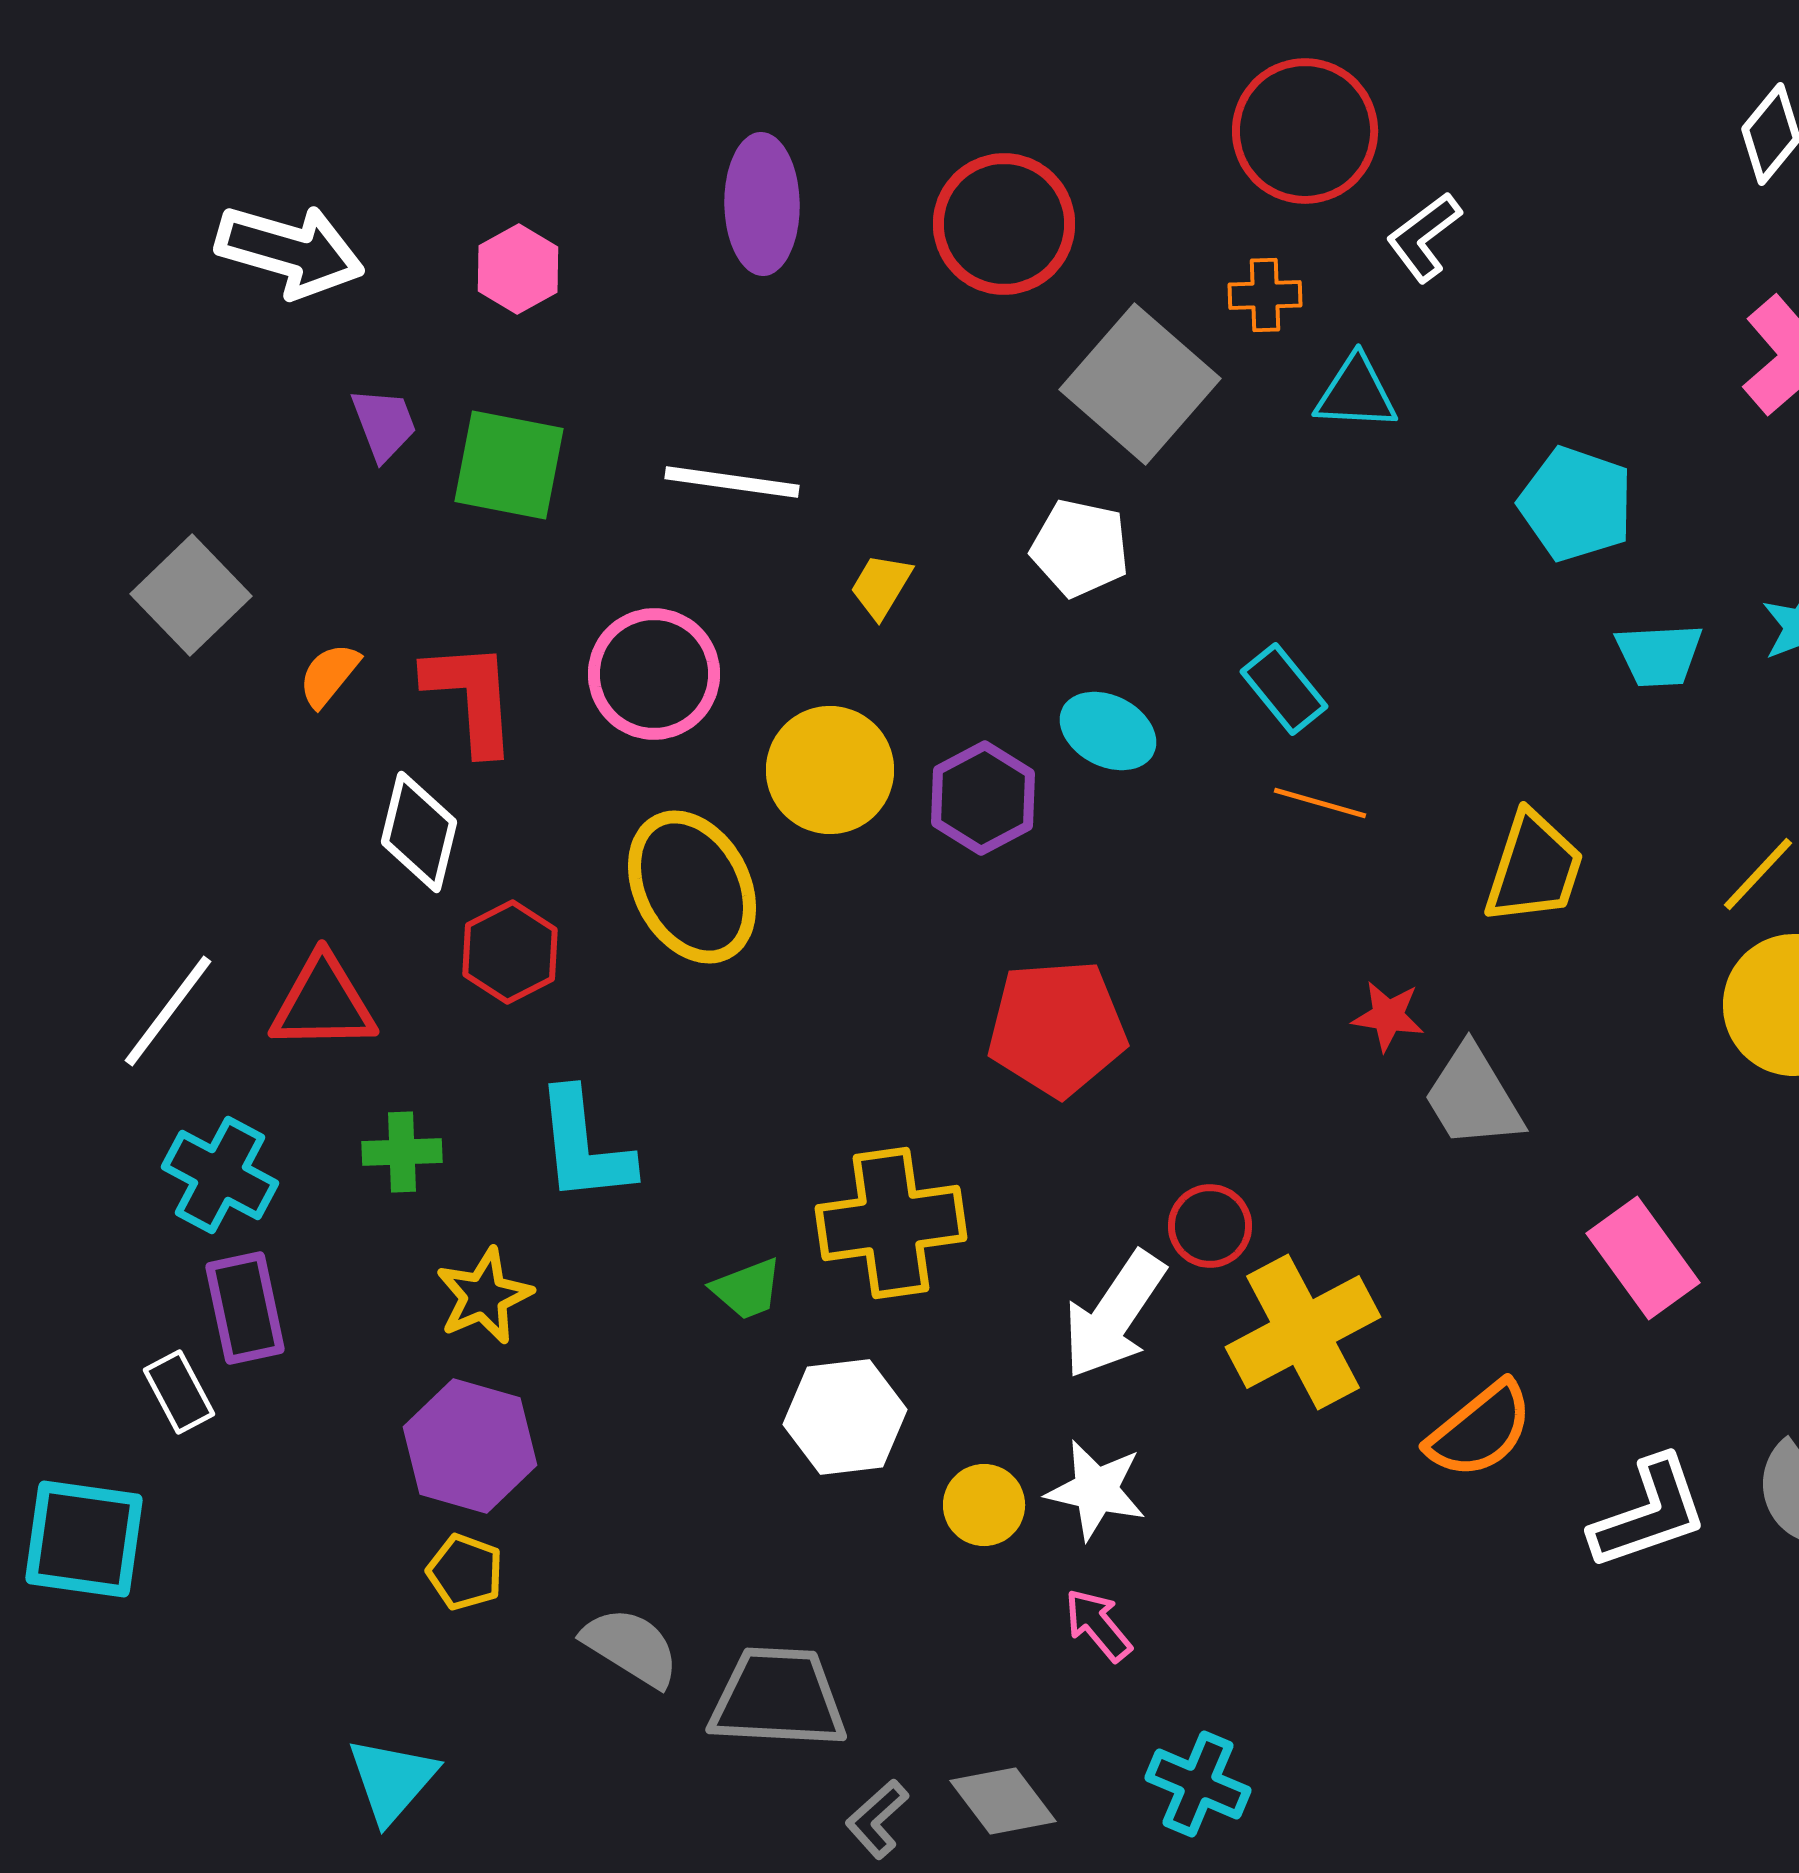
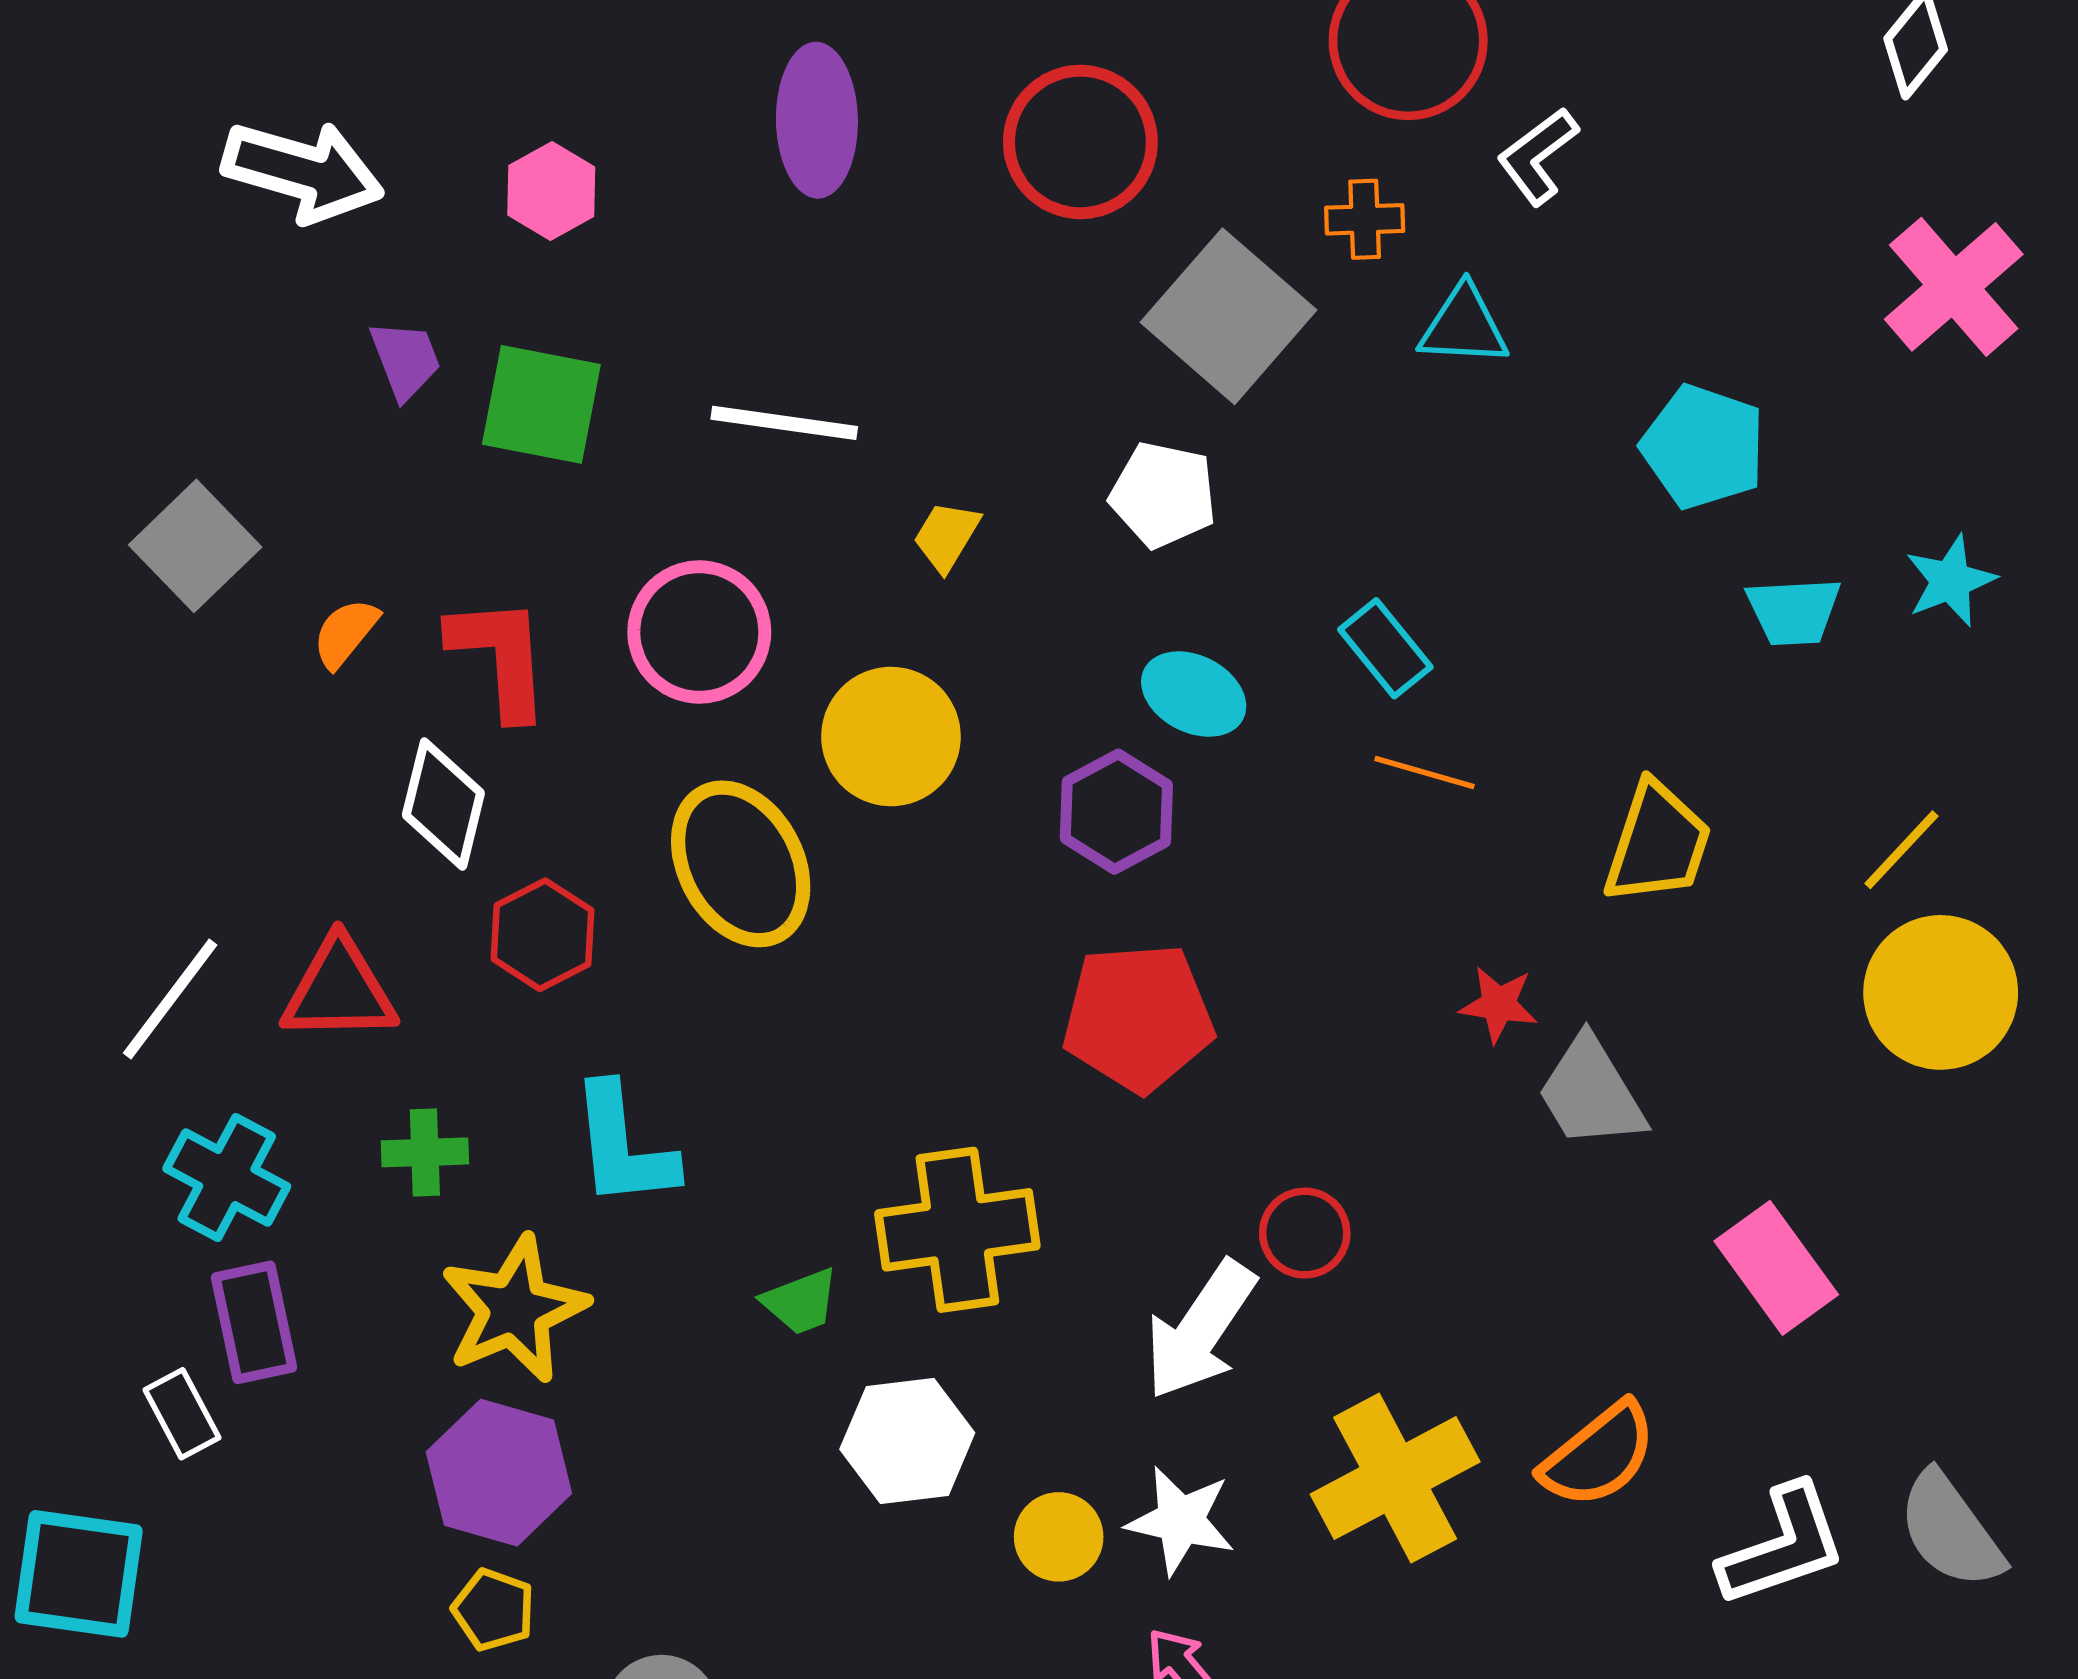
purple hexagon: (983, 798) -> (1116, 812), moved
yellow star: (484, 1296) -> (514, 1309), size x1.4
yellow cross: (1303, 1332) -> (1395, 1478), moved

